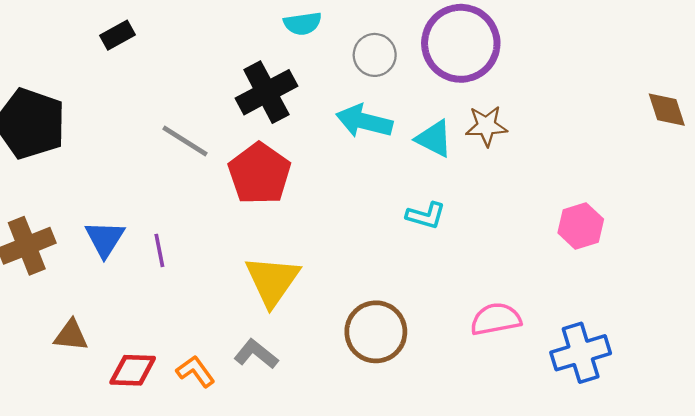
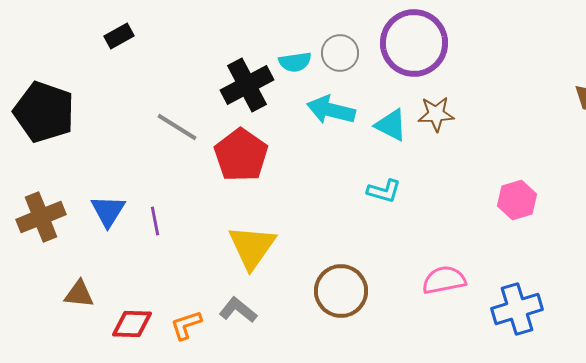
cyan semicircle: (303, 24) -> (295, 62), moved
orange L-shape: (195, 371) -> (186, 325), turned -72

